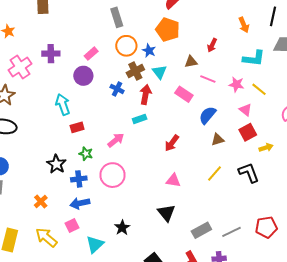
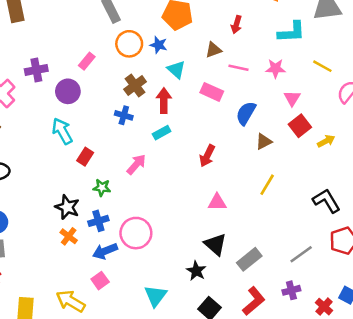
brown cross: (135, 71) -> (135, 86), moved
purple circle: (83, 76) -> (68, 91), moved
blue cross: (117, 89) -> (124, 115), moved
yellow line: (259, 89) -> (322, 66), moved
pink triangle: (245, 110) -> (292, 98), turned 32
red rectangle: (77, 127) -> (85, 157), turned -32
black L-shape: (249, 173) -> (326, 201), moved
pink circle: (113, 175) -> (136, 233), moved
orange cross: (41, 201) -> (69, 236), moved
black star: (122, 228) -> (196, 271), moved
gray rectangle: (201, 230) -> (249, 259), moved
cyan triangle: (95, 244) -> (156, 296), moved

